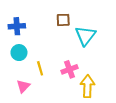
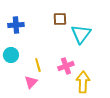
cyan circle: (19, 53) -> (11, 55), moved
pink triangle: (23, 86) -> (31, 82), moved

